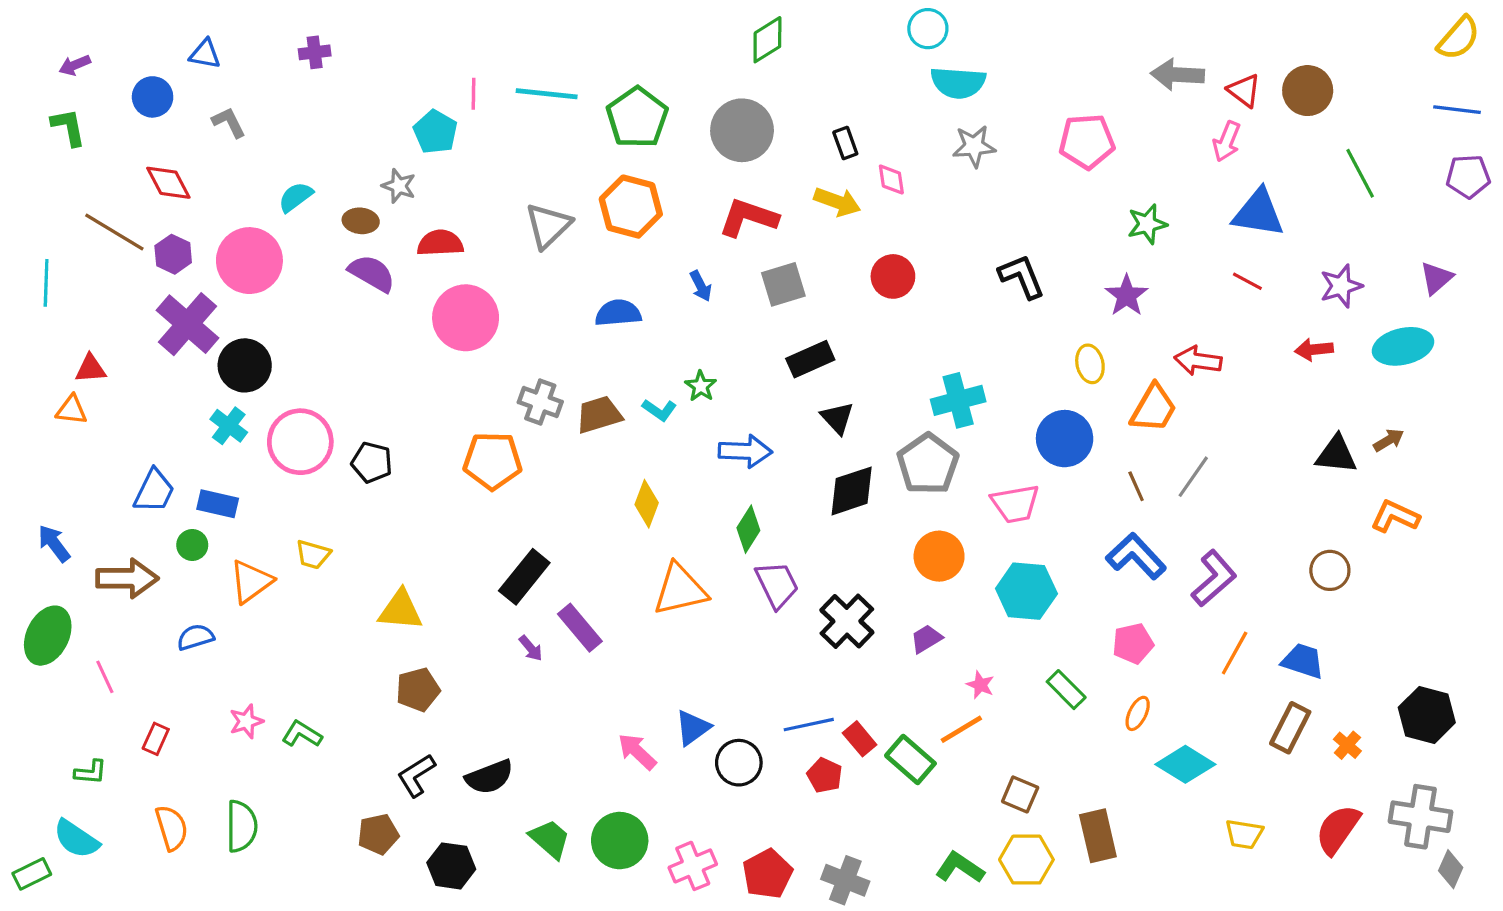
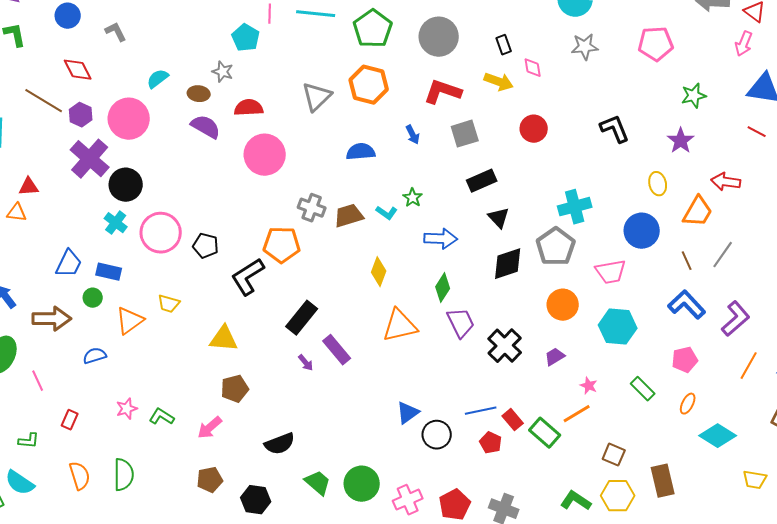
pink arrow: (637, 752) -> (210, 428), moved, turned -84
black L-shape: (416, 775) -> (248, 277), moved, size x1.4

